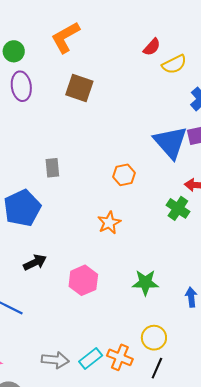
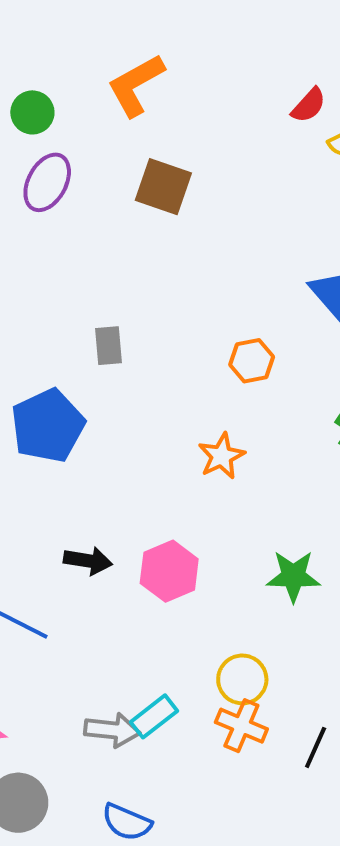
purple ellipse: (21, 86) -> (47, 182), turned 36
black arrow: (35, 262) -> (88, 561), moved, turned 35
yellow circle: (154, 338) -> (242, 679), moved
cyan rectangle: (91, 358) -> (154, 716), moved

